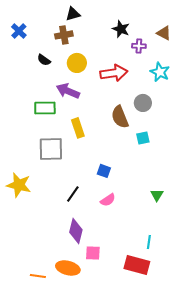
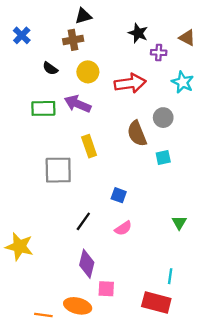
green rectangle: (45, 108) -> (43, 108), moved
yellow star: (19, 185) -> (19, 247), moved

